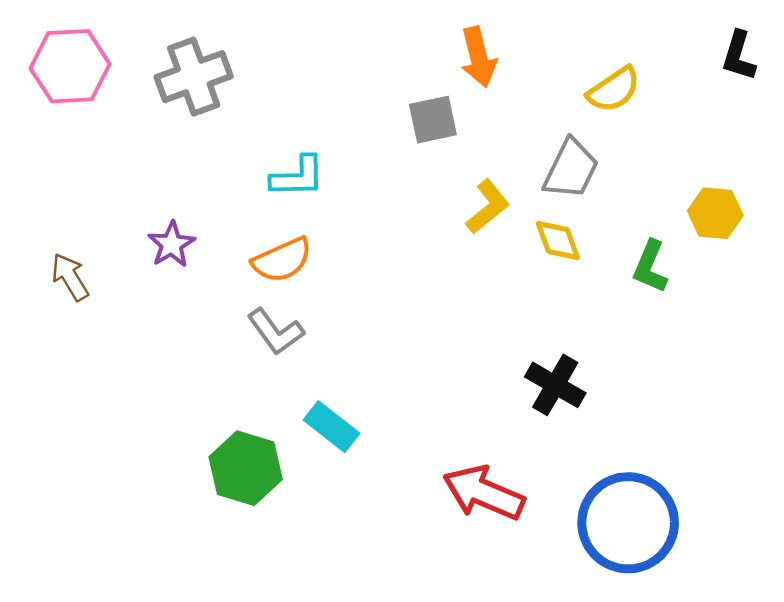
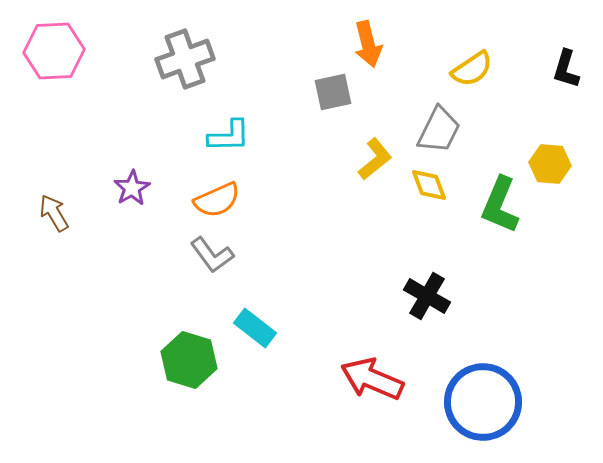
black L-shape: (739, 56) -> (566, 69), moved
gray cross: (194, 77) -> (185, 59), moved
green L-shape: (650, 267) -> (500, 205), size x1.4

